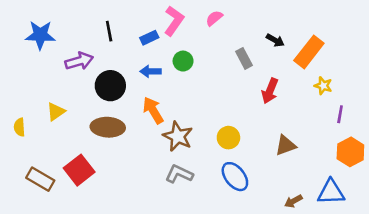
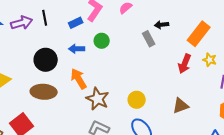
black arrow: (275, 40) -> (162, 25), moved, turned 144
purple arrow: (79, 61) -> (22, 23), moved
red arrow: (270, 91) -> (185, 64), moved

